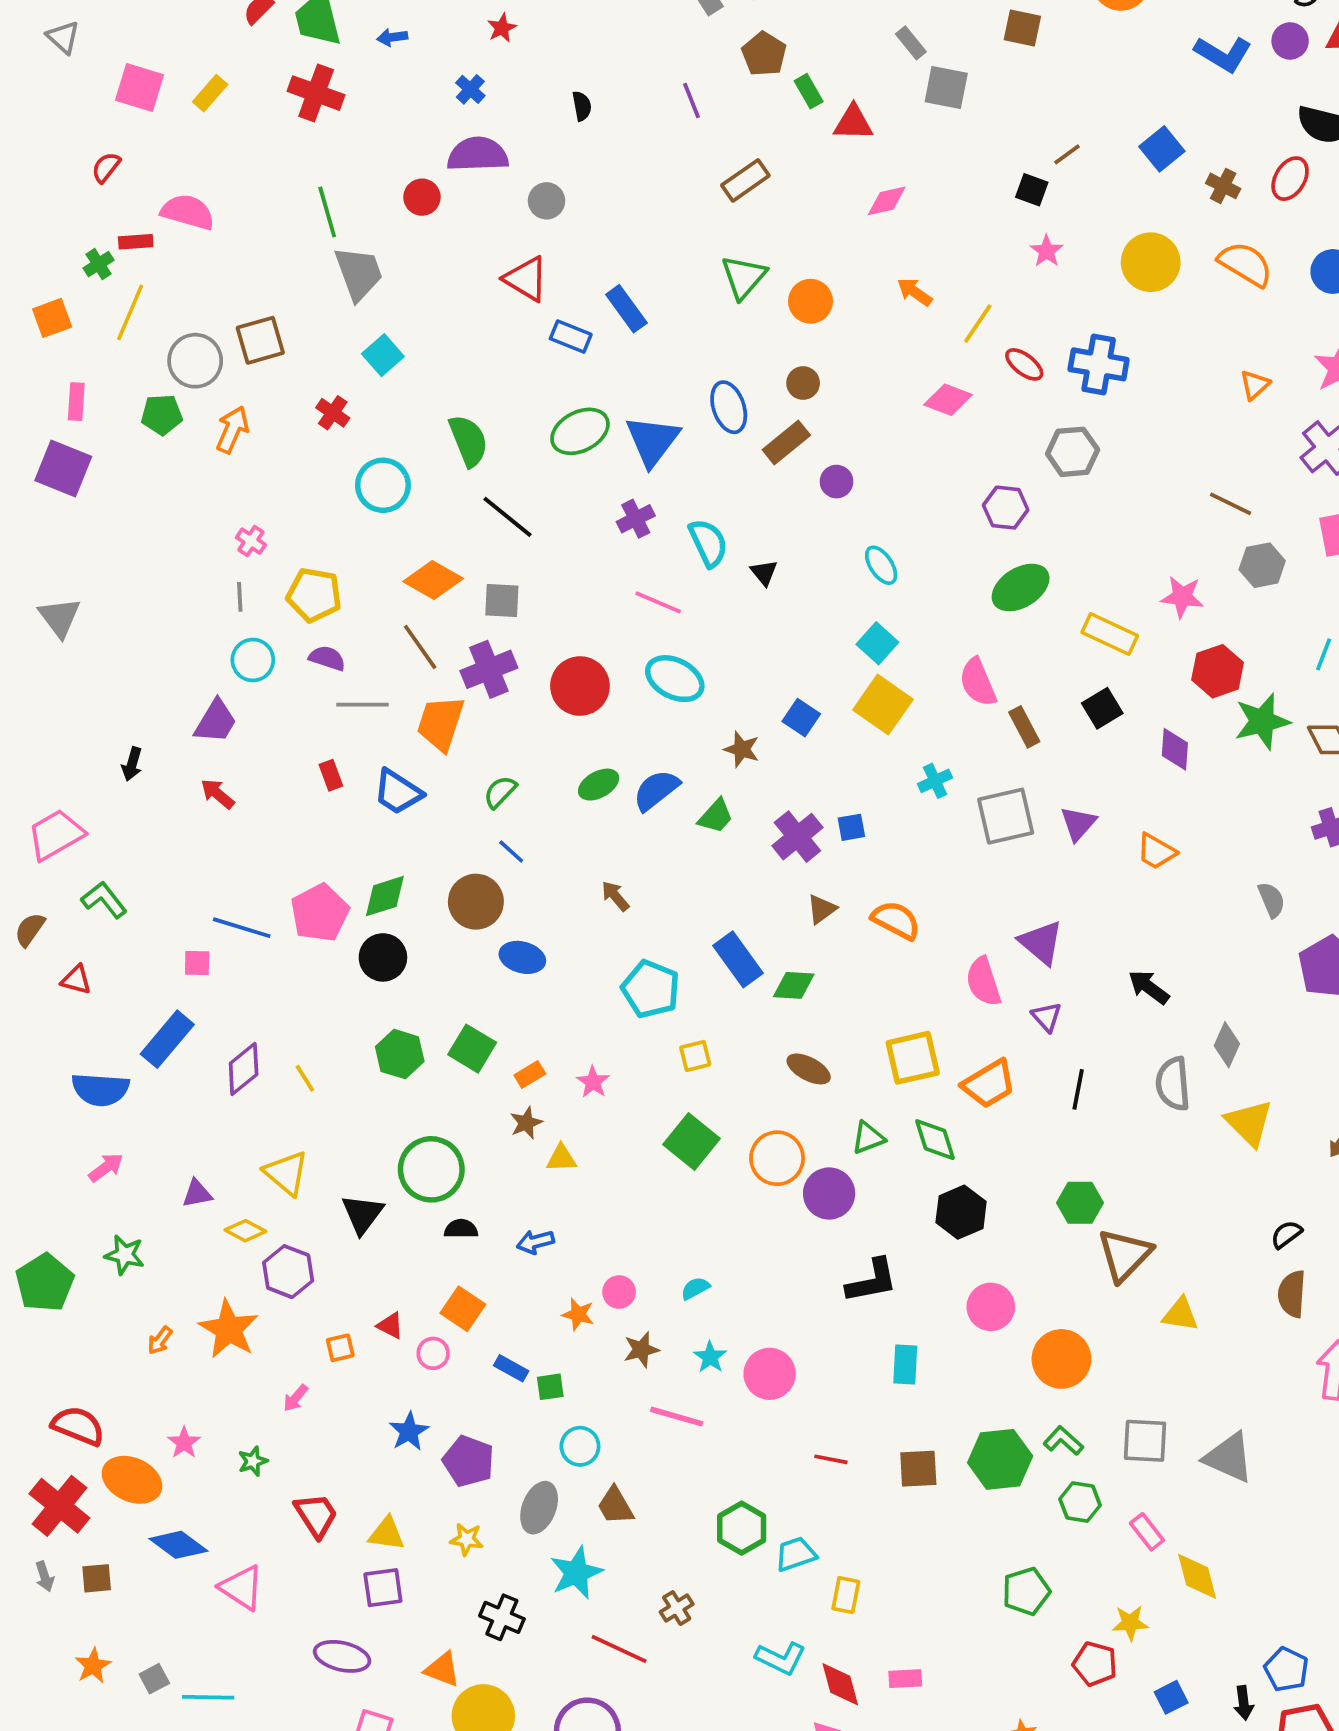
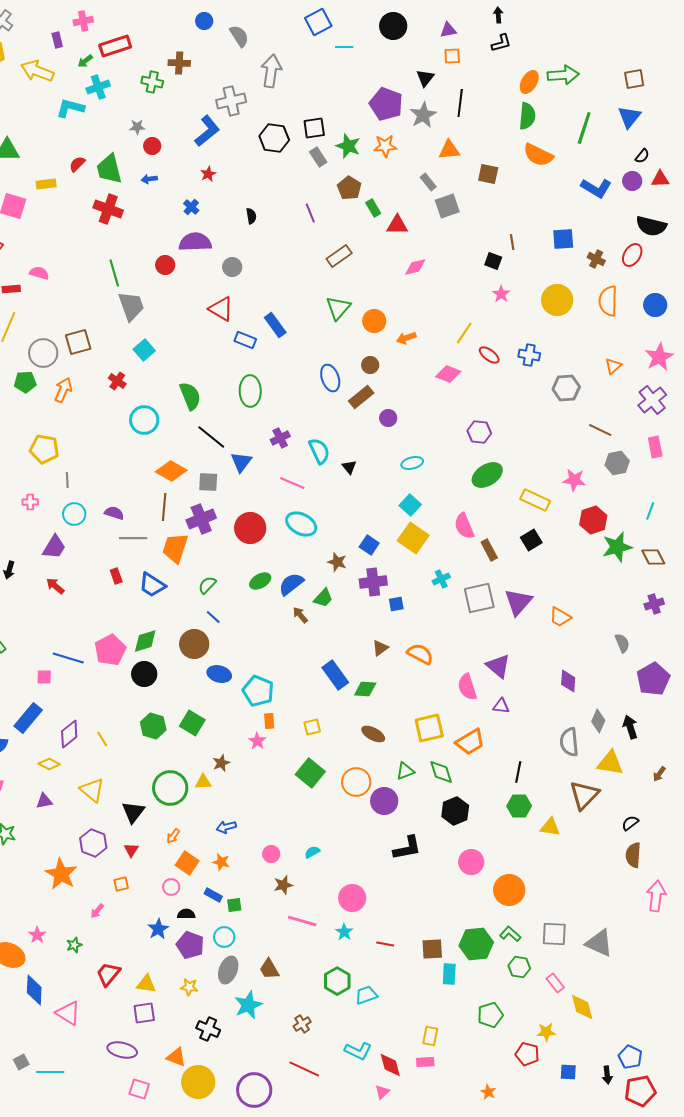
gray square: (946, 87) -> (447, 206), turned -30
yellow rectangle: (210, 93) -> (46, 184), moved, turned 42
blue square: (1162, 149) -> (563, 239), turned 35
brown line: (1067, 154) -> (512, 242), turned -63
pink semicircle: (188, 212) -> (39, 273), size x0.7
orange semicircle: (1245, 264) -> (608, 301), turned -120
orange arrow: (915, 292) -> (406, 338), moved, turned -54
blue cross: (1099, 364) -> (529, 355), size x0.7
green ellipse: (580, 431) -> (250, 391), turned -64
blue triangle: (652, 441) -> (241, 462), moved, size x0.7
gray hexagon: (1073, 452) -> (566, 388), moved
pink cross: (251, 541) -> (30, 502), moved, turned -35
cyan ellipse: (881, 565) -> (412, 463), turned -70
yellow pentagon: (314, 595) -> (44, 449), moved
brown line: (420, 647) -> (164, 507), turned 40
purple diamond: (1175, 749) -> (568, 681), moved
purple triangle: (1078, 824) -> (518, 602), size x1.4
purple cross: (797, 837) -> (373, 582), moved, turned 32
brown arrow: (615, 896) -> (300, 615), moved
black arrow: (1149, 987) -> (630, 727), moved, turned 35
cyan pentagon: (651, 989) -> (258, 691), moved
purple triangle: (1047, 1017) -> (501, 706), turned -42
orange rectangle: (530, 1075) -> (269, 721), moved, turned -63
black line: (1078, 1089) -> (518, 772), moved
yellow triangle: (1249, 1123) -> (610, 763), turned -36
yellow triangle: (561, 1158) -> (203, 782), moved
black semicircle: (461, 1229) -> (186, 914), moved
yellow diamond: (245, 1231) -> (49, 764), moved
brown triangle: (1125, 1255) -> (584, 795), moved
orange star: (578, 1314) -> (221, 862), moved
yellow triangle: (1180, 1314) -> (550, 827), moved
red triangle: (390, 1325) -> (131, 850), moved, turned 35
orange arrow: (160, 1340) -> (173, 836), moved
cyan star: (710, 1357) -> (344, 932), moved
cyan rectangle: (905, 1365) -> (449, 974), moved
cyan circle: (580, 1446) -> (224, 937), moved
red trapezoid: (316, 1515) -> (108, 974), turned -108
blue diamond: (178, 1545) -> (34, 990), turned 56
yellow rectangle: (846, 1595) -> (430, 1036), moved
red line: (619, 1649) -> (304, 1069), moved
blue square: (1171, 1697) -> (568, 1072), turned 30

